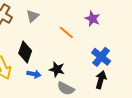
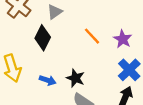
purple star: (92, 19) -> (123, 39), moved
black diamond: (25, 52) -> (43, 38), moved

